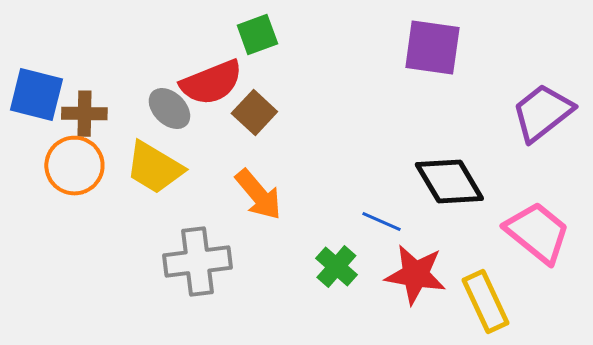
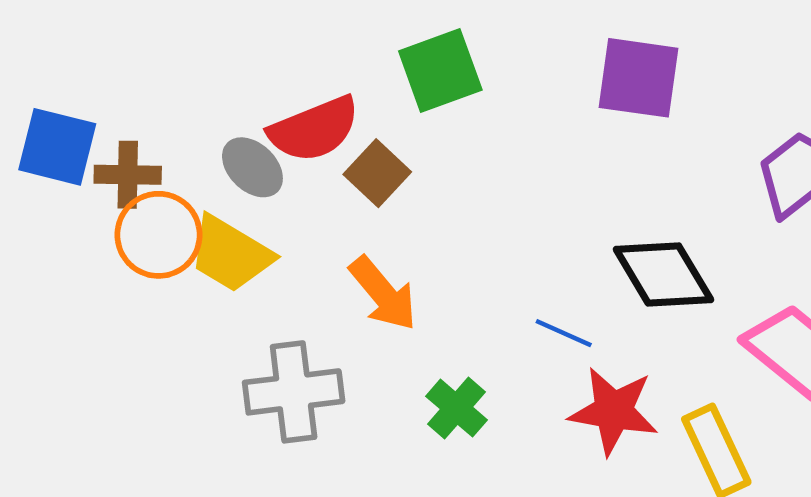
green square: (257, 35) -> (440, 70), moved, size x1.4
orange circle: (74, 166) -> (159, 235), moved
green cross: (336, 267) -> (456, 408), moved

